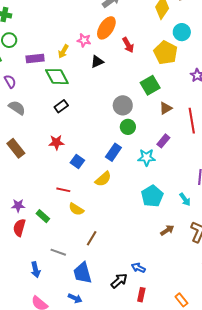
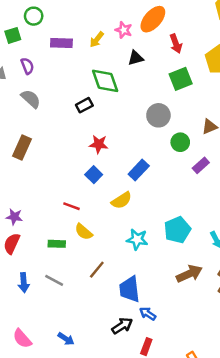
green diamond: (57, 77) -> (105, 81), moved
green square: (150, 85) -> (181, 79), moved
green circle: (128, 127) -> (180, 142), moved
red star: (56, 142) -> (99, 144), moved
brown rectangle: (16, 148) -> (22, 147), turned 54
cyan star: (147, 157) -> (137, 239), moved
green rectangle: (43, 216) -> (57, 244), moved, turned -48
brown arrow: (167, 230) -> (189, 274), size x1.5
blue arrow: (36, 270) -> (24, 283), moved
blue trapezoid: (83, 273) -> (130, 289), moved

